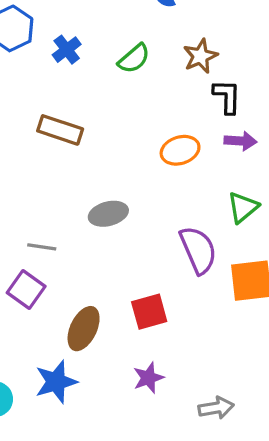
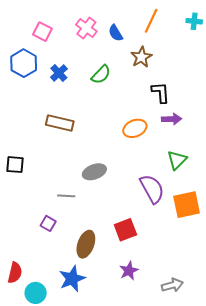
brown star: (200, 56) -> (141, 57), moved
gray line: (42, 247) -> (66, 196), moved
purple square: (26, 290) -> (48, 223), size x0.7

